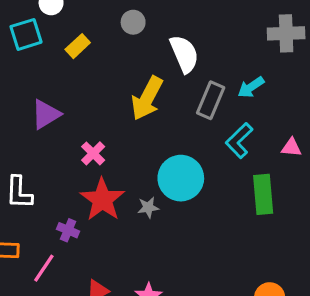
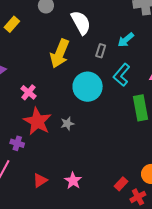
gray rectangle: (211, 100) -> (101, 51), size x0.6
cyan circle: (181, 178) -> (88, 87), moved

